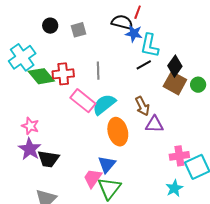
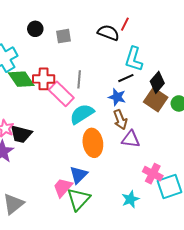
blue star: (134, 33) -> (117, 97), moved
pink rectangle: (83, 101) -> (61, 94), moved
pink cross: (179, 156) -> (153, 174), turned 30
black trapezoid: (48, 159) -> (21, 134), moved
cyan star: (174, 188) -> (130, 199), moved

